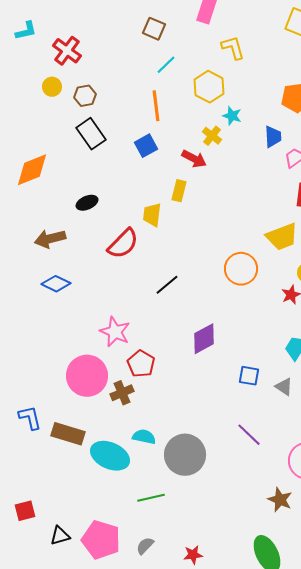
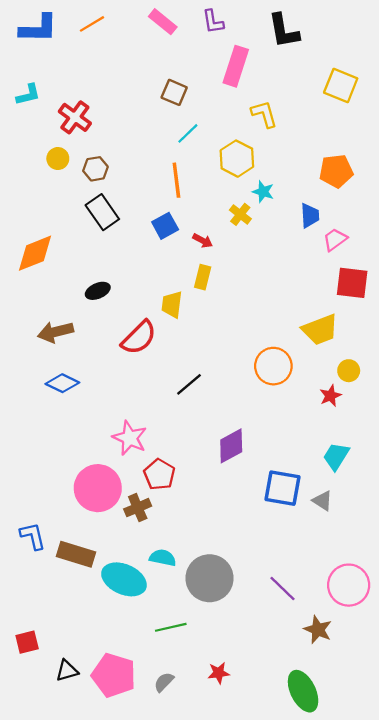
red arrow: (194, 159) -> (203, 241), moved, size x0.7
blue square: (249, 376) -> (283, 488), size x1.6
purple line: (249, 435) -> (283, 588), moved
red star: (193, 555) -> (219, 673), moved

